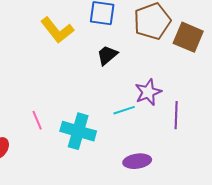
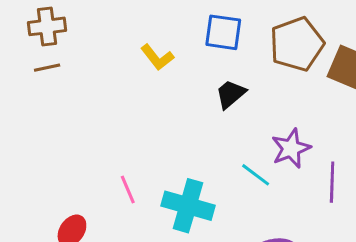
yellow L-shape: (57, 30) -> (157, 57), size x0.7
cyan line: (124, 110) -> (256, 175), turned 55

